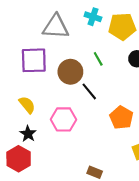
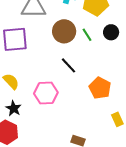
green line: (98, 59) -> (87, 35), moved
brown circle: (70, 72) -> (64, 31), moved

